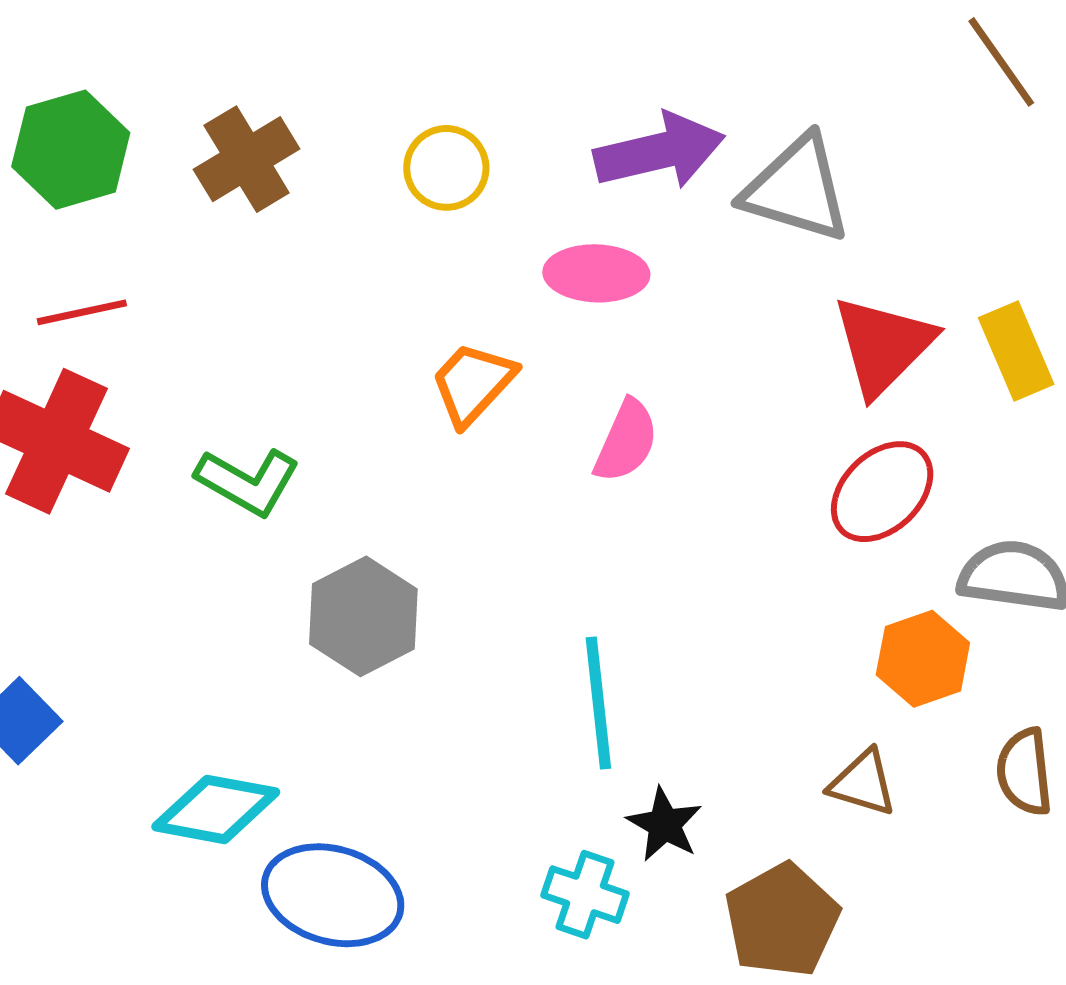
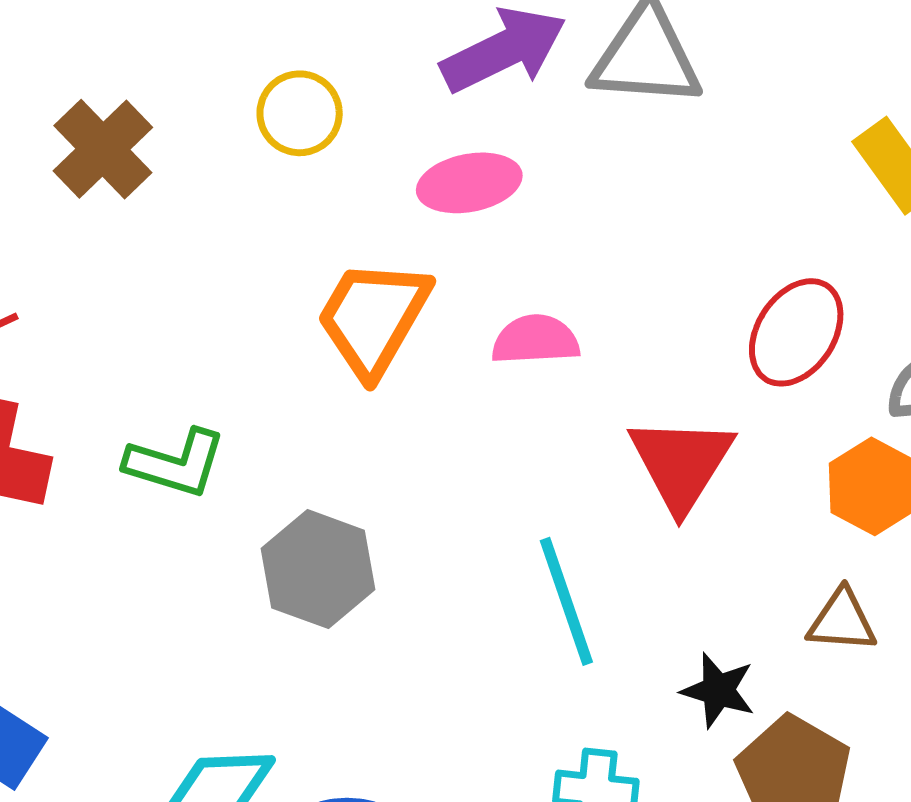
red triangle: (883, 345) -> (681, 463), moved
orange trapezoid: (473, 383) -> (373, 318), size x1.4
pink semicircle: (626, 441) -> (535, 340), turned -104
black star: (665, 824) -> (718, 690), moved

